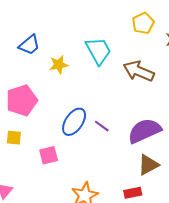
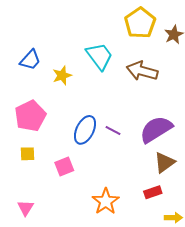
yellow pentagon: (143, 23) -> (140, 23), size x1.4

